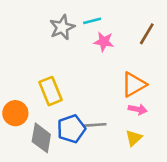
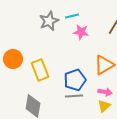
pink arrow: (138, 109) -> (105, 92), moved
orange circle: (15, 113) -> (13, 59), moved
blue pentagon: (71, 129) -> (75, 80), moved

